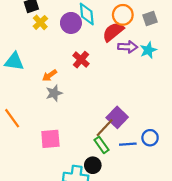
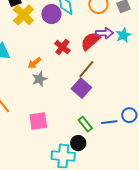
yellow cross: (40, 22) -> (23, 15), size x1.5
red semicircle: (113, 32) -> (90, 41), moved
purple square: (117, 117) -> (81, 88), moved
brown line: (105, 128) -> (86, 69), moved

